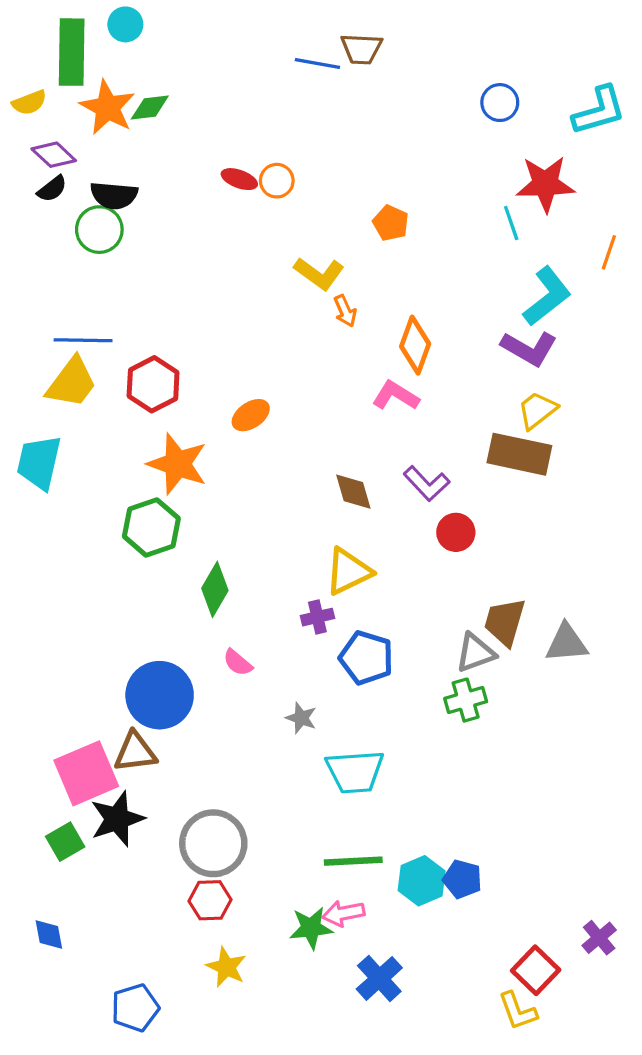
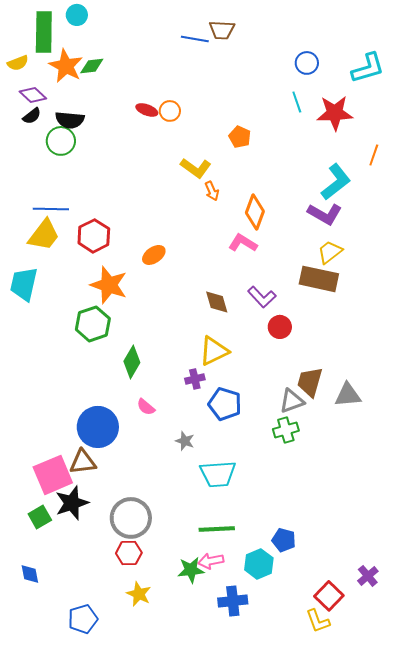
cyan line: (511, 223) -> (297, 102), moved
cyan hexagon: (422, 881) -> (259, 564), moved
blue cross: (379, 978) -> (233, 601), turned 36

